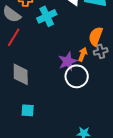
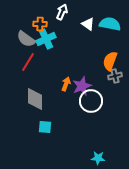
cyan cross: (47, 16) -> (46, 39), moved
orange arrow: (83, 54) -> (66, 84), moved
cyan square: (28, 110) -> (45, 127), moved

